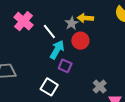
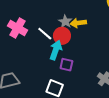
yellow arrow: (85, 18) -> (78, 23), moved
red circle: (80, 41) -> (62, 36), moved

